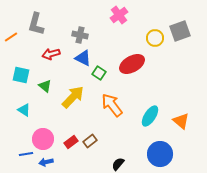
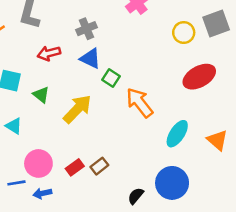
gray cross: (80, 35) -> (86, 29), turned -35
red ellipse: (132, 64) -> (199, 77), moved
orange arrow: (112, 105) -> (140, 103), moved
blue circle: (160, 154) -> (172, 183), moved

